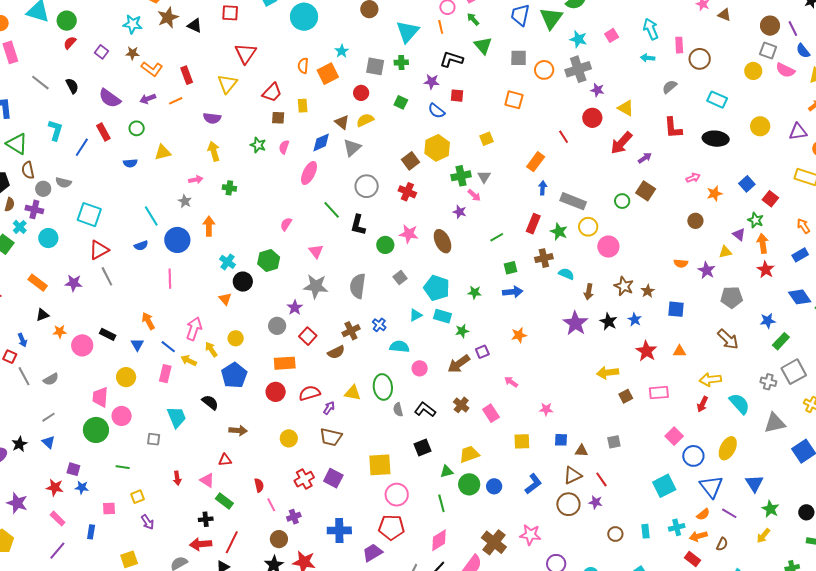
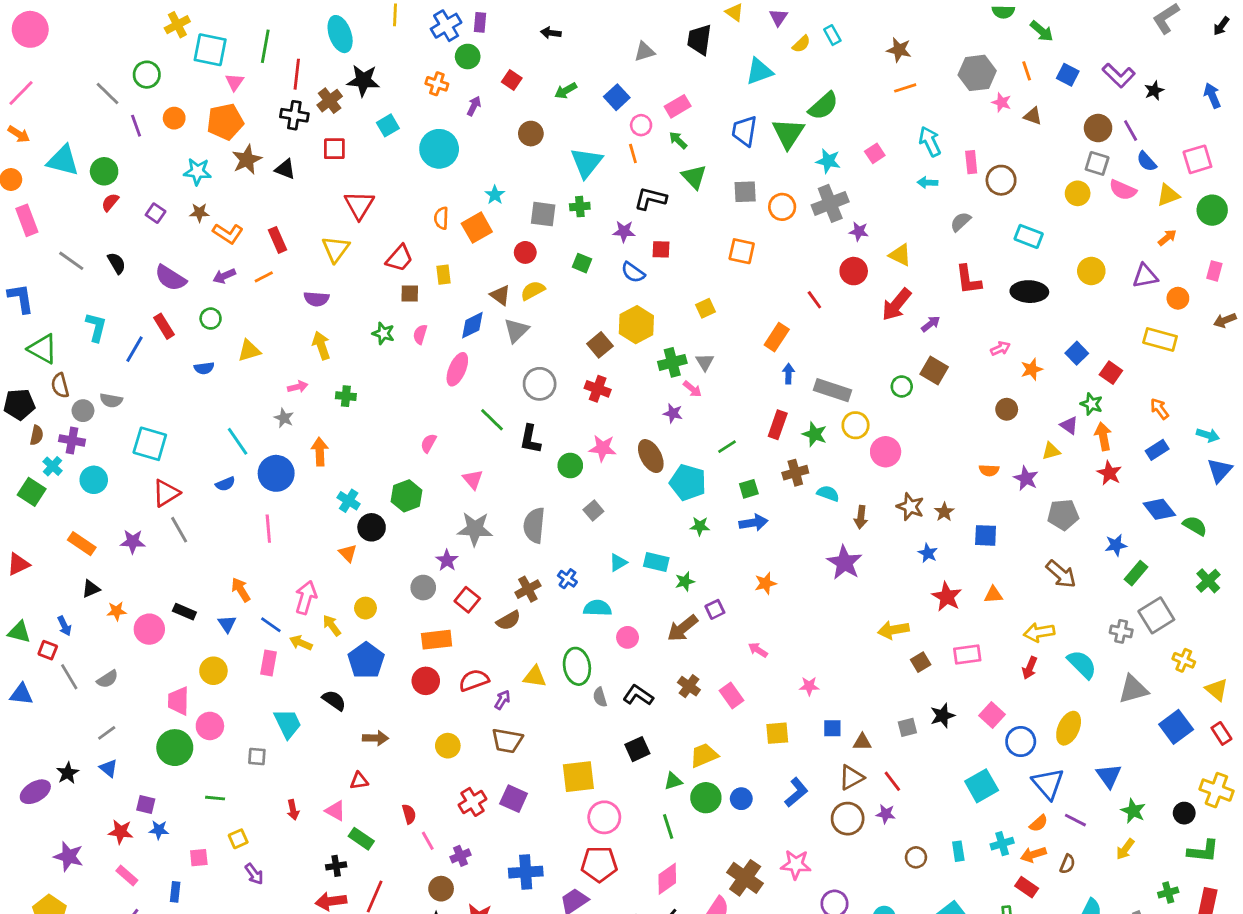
cyan pentagon: (437, 288) -> (688, 482), moved
black star: (609, 322) -> (943, 716), moved, turned 30

